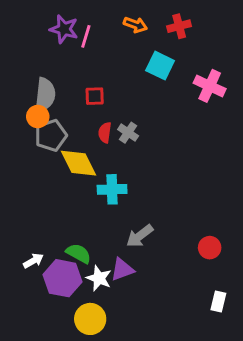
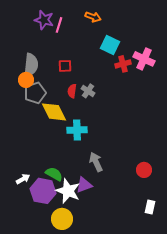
red cross: (179, 26) -> (123, 64), moved
gray arrow: (140, 236) -> (96, 162), turned 102
white star: (99, 278) -> (68, 191), size x1.4

